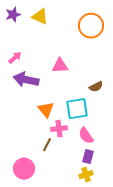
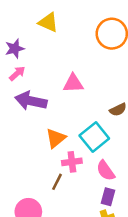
purple star: (13, 15) -> (15, 49), moved
cyan square: (77, 109) -> (94, 137), turned -30
orange triangle: (46, 110) -> (56, 138), turned 30

